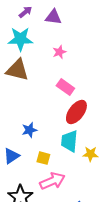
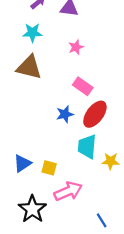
cyan star: (20, 39) -> (32, 33), size x0.7
blue star: (29, 130) -> (65, 114), moved
yellow square: (43, 158) -> (49, 168), moved

